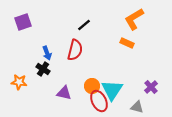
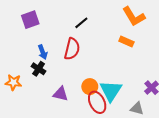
orange L-shape: (134, 19) -> (134, 16), turned -90
purple square: (23, 22) -> (30, 20), moved

